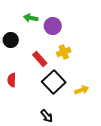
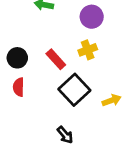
purple circle: (53, 26) -> (92, 17), moved
black circle: (11, 40) -> (17, 58), moved

